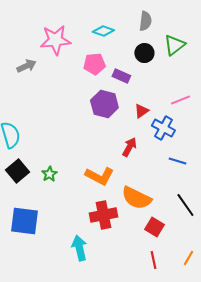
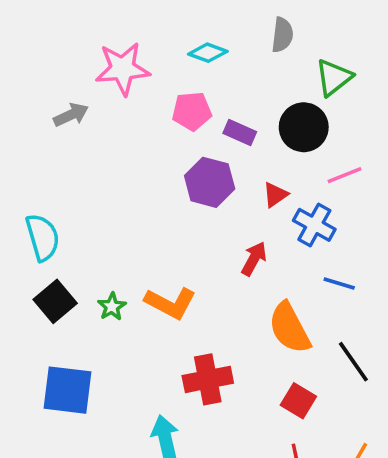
black circle: (144, 53) -> (304, 127), moved, size x1.4
orange L-shape: (99, 176) -> (170, 303), moved
orange semicircle: (136, 198) -> (289, 328), moved, turned 36

